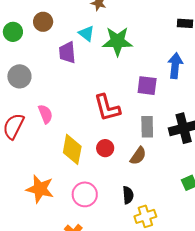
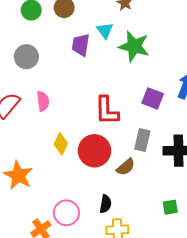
red circle: (105, 148) -> (94, 151), size x1.8
yellow diamond: (72, 149) -> (61, 144), size x0.7
pink circle: (85, 194) -> (66, 213), moved

